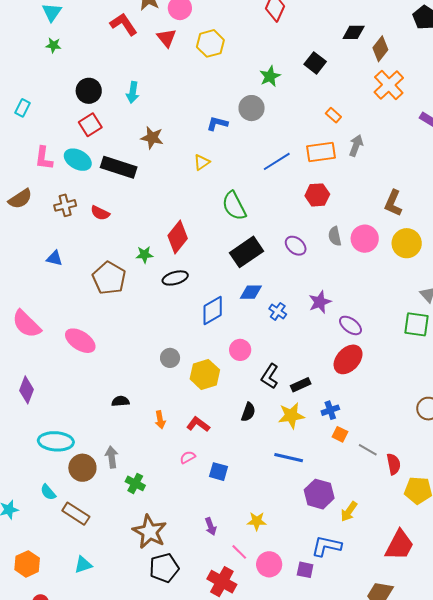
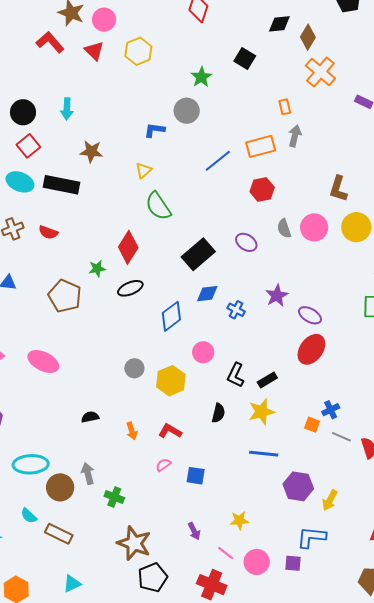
orange rectangle: (333, 115) -> (285, 107), moved, turned 42
green semicircle: (234, 206) -> (158, 206), moved
blue cross: (330, 410) -> (331, 410), moved

